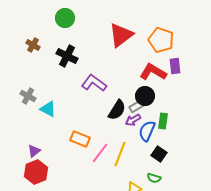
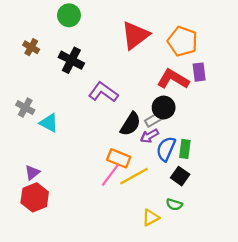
green rectangle: (163, 121) -> (185, 149), moved
orange rectangle: (80, 139) -> (119, 158), moved
yellow line: (120, 154) -> (134, 176), turned 40

